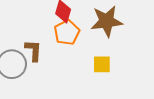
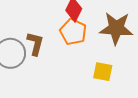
orange pentagon: (67, 32) -> (73, 32), turned -30

